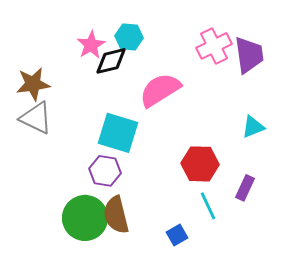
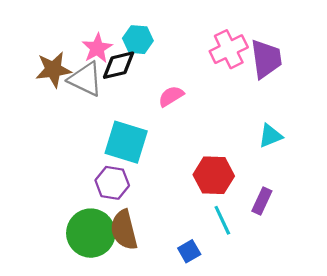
brown star: (33, 84) -> (53, 69), moved
pink semicircle: (160, 90) -> (171, 96), size x0.6
gray triangle: (36, 118) -> (85, 79), moved

